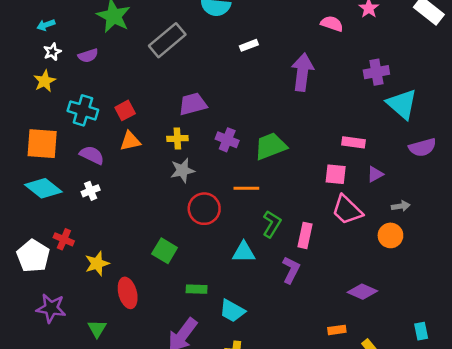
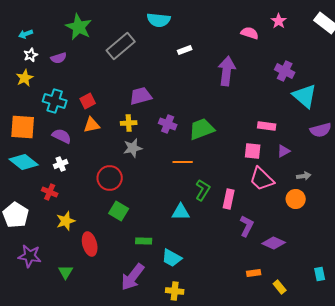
purple cross: (376, 72) -> (285, 71), turned 36
red circle: (204, 209) -> (110, 178), moved
red cross: (64, 239) -> (50, 192), moved
purple L-shape: (291, 270) -> (247, 226), moved

